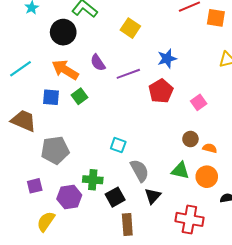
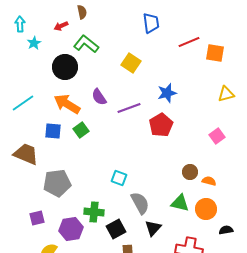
pink square: (199, 102) -> (217, 136), moved

